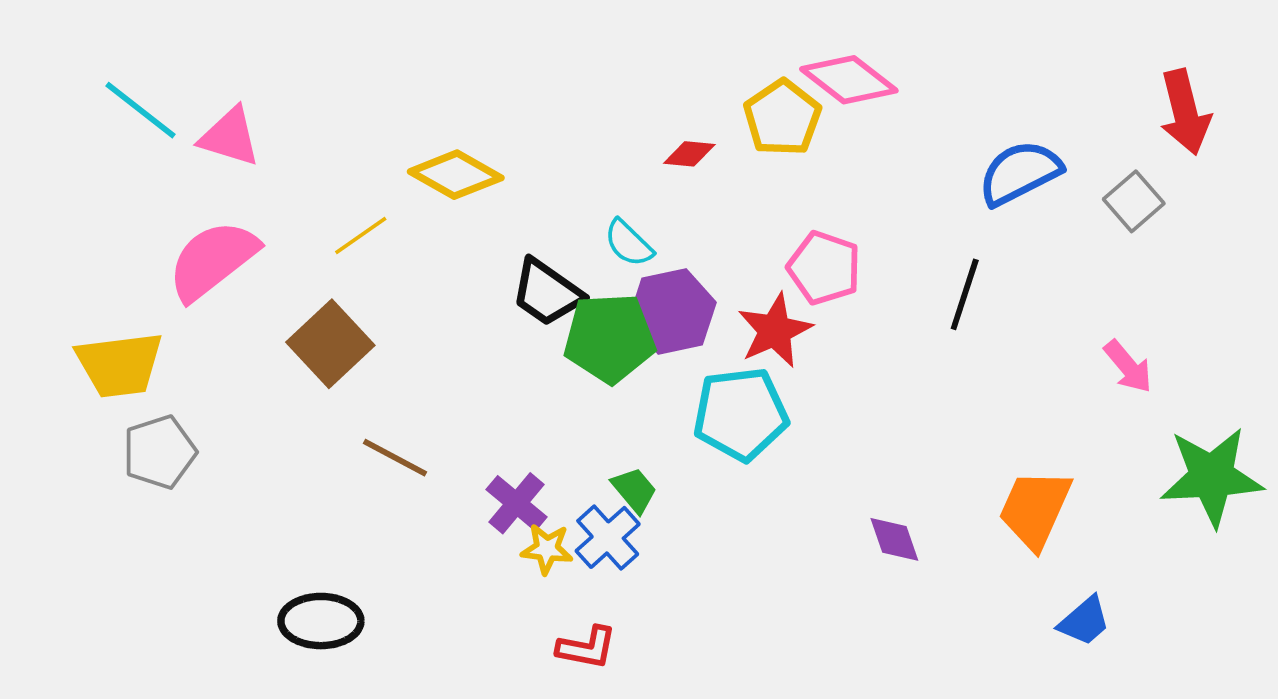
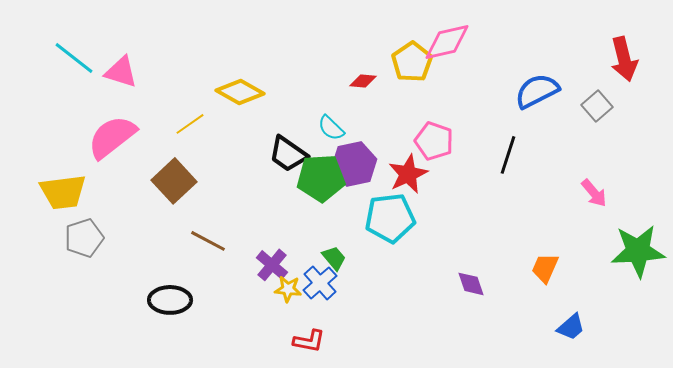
pink diamond: (849, 80) -> (447, 42), turned -51
orange trapezoid: (1035, 509) -> (545, 268), size x0.7
black ellipse: (321, 621) -> (170, 300), moved

